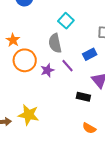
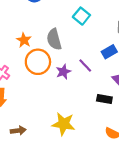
gray semicircle: (55, 43) -> (54, 39), moved
yellow star: (29, 115) -> (64, 124), moved

